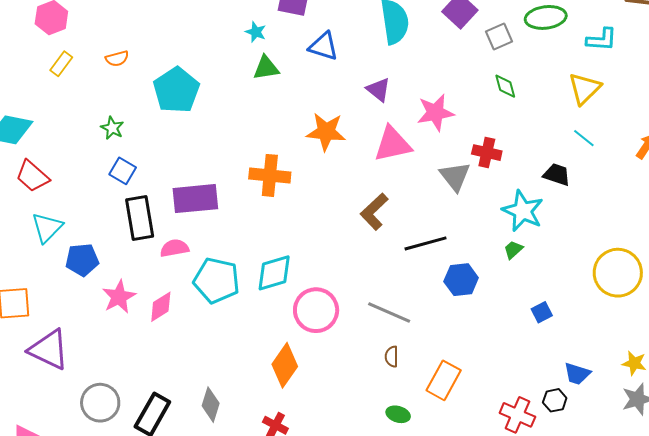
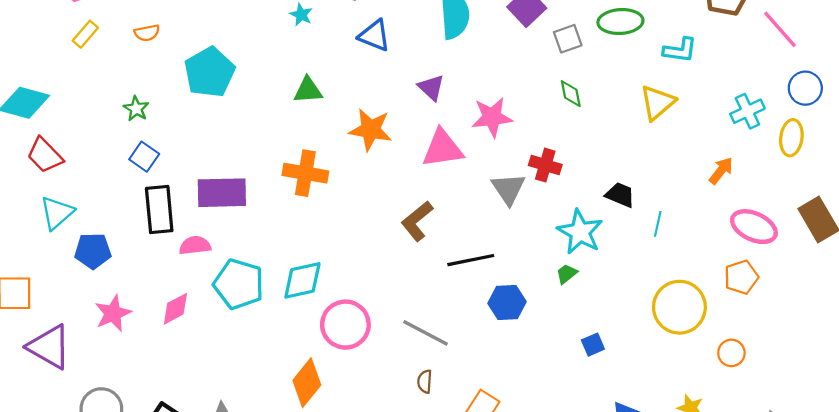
green triangle: (266, 68) -> (308, 90), moved
cyan line: (584, 138) -> (658, 224), moved, turned 60
pink star: (119, 297) -> (113, 313), moved

